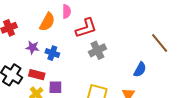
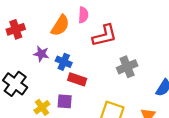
gray cross: (97, 50) -> (127, 67), moved
red rectangle: (37, 75) -> (77, 79), moved

